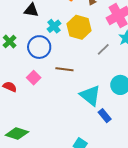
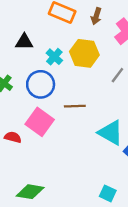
pink square: (34, 78) -> (40, 122), size x1.6

